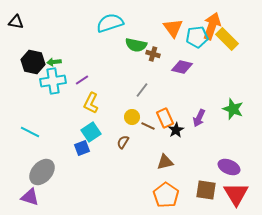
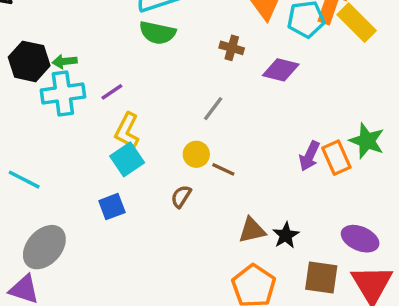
green semicircle: (136, 45) -> (157, 33), moved
orange rectangle: (165, 118) -> (336, 158), moved
black star: (176, 130) -> (286, 235), moved
cyan square: (91, 132) -> (127, 159), moved

